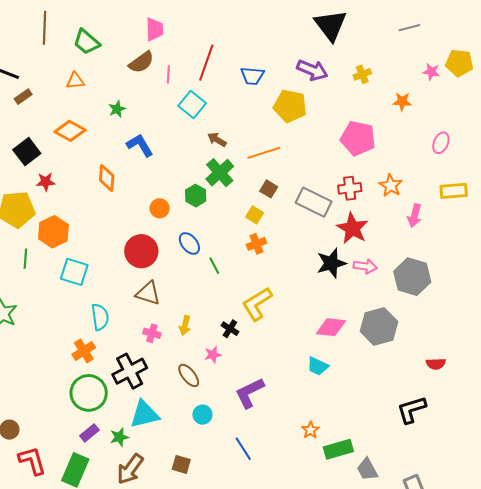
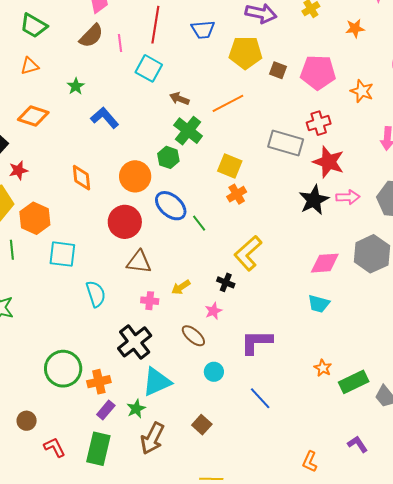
orange diamond: (107, 178) -> (82, 178), moved
orange star: (391, 186) -> (362, 91), moved
brown square: (269, 189) -> (278, 70), moved
orange circle: (160, 208) -> (135, 176), size x1.6
yellow square: (255, 215) -> (230, 166), size x1.4
blue ellipse: (189, 243) -> (171, 206), size x1.4
yellow arrow: (185, 325) -> (181, 287), turned 54
orange cross: (84, 351) -> (99, 382), moved, turned 30
green circle: (89, 393) -> (63, 369), moved
purple L-shape: (250, 393) -> (256, 342), turned 36
red L-shape: (32, 461) -> (55, 447), size x0.7
brown square: (181, 464) -> (202, 425), turned 36

